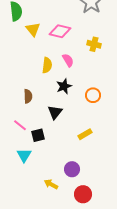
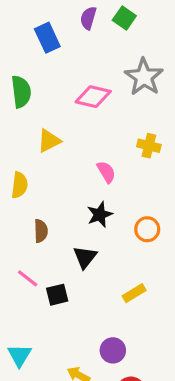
yellow triangle: (33, 29) -> (49, 141), moved, turned 42
pink diamond: (60, 31) -> (93, 97), moved
yellow semicircle: (47, 65) -> (19, 185), moved
cyan triangle: (24, 155) -> (19, 355), moved

